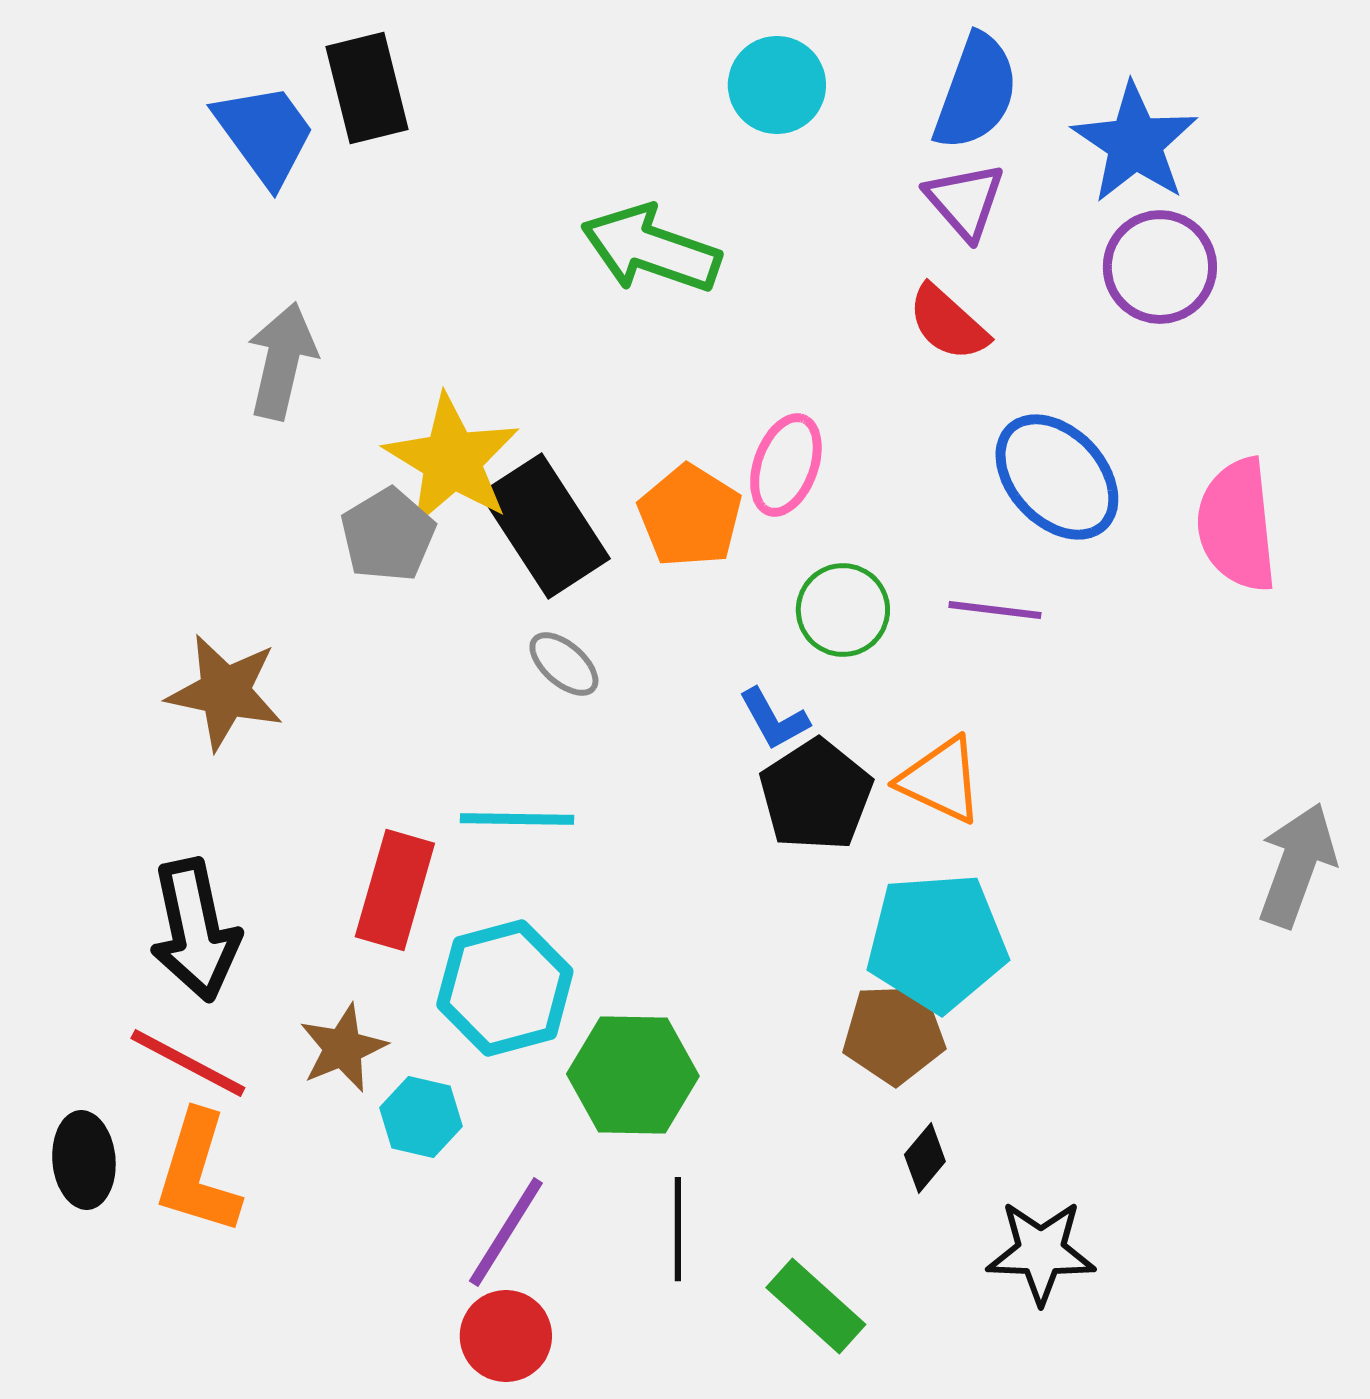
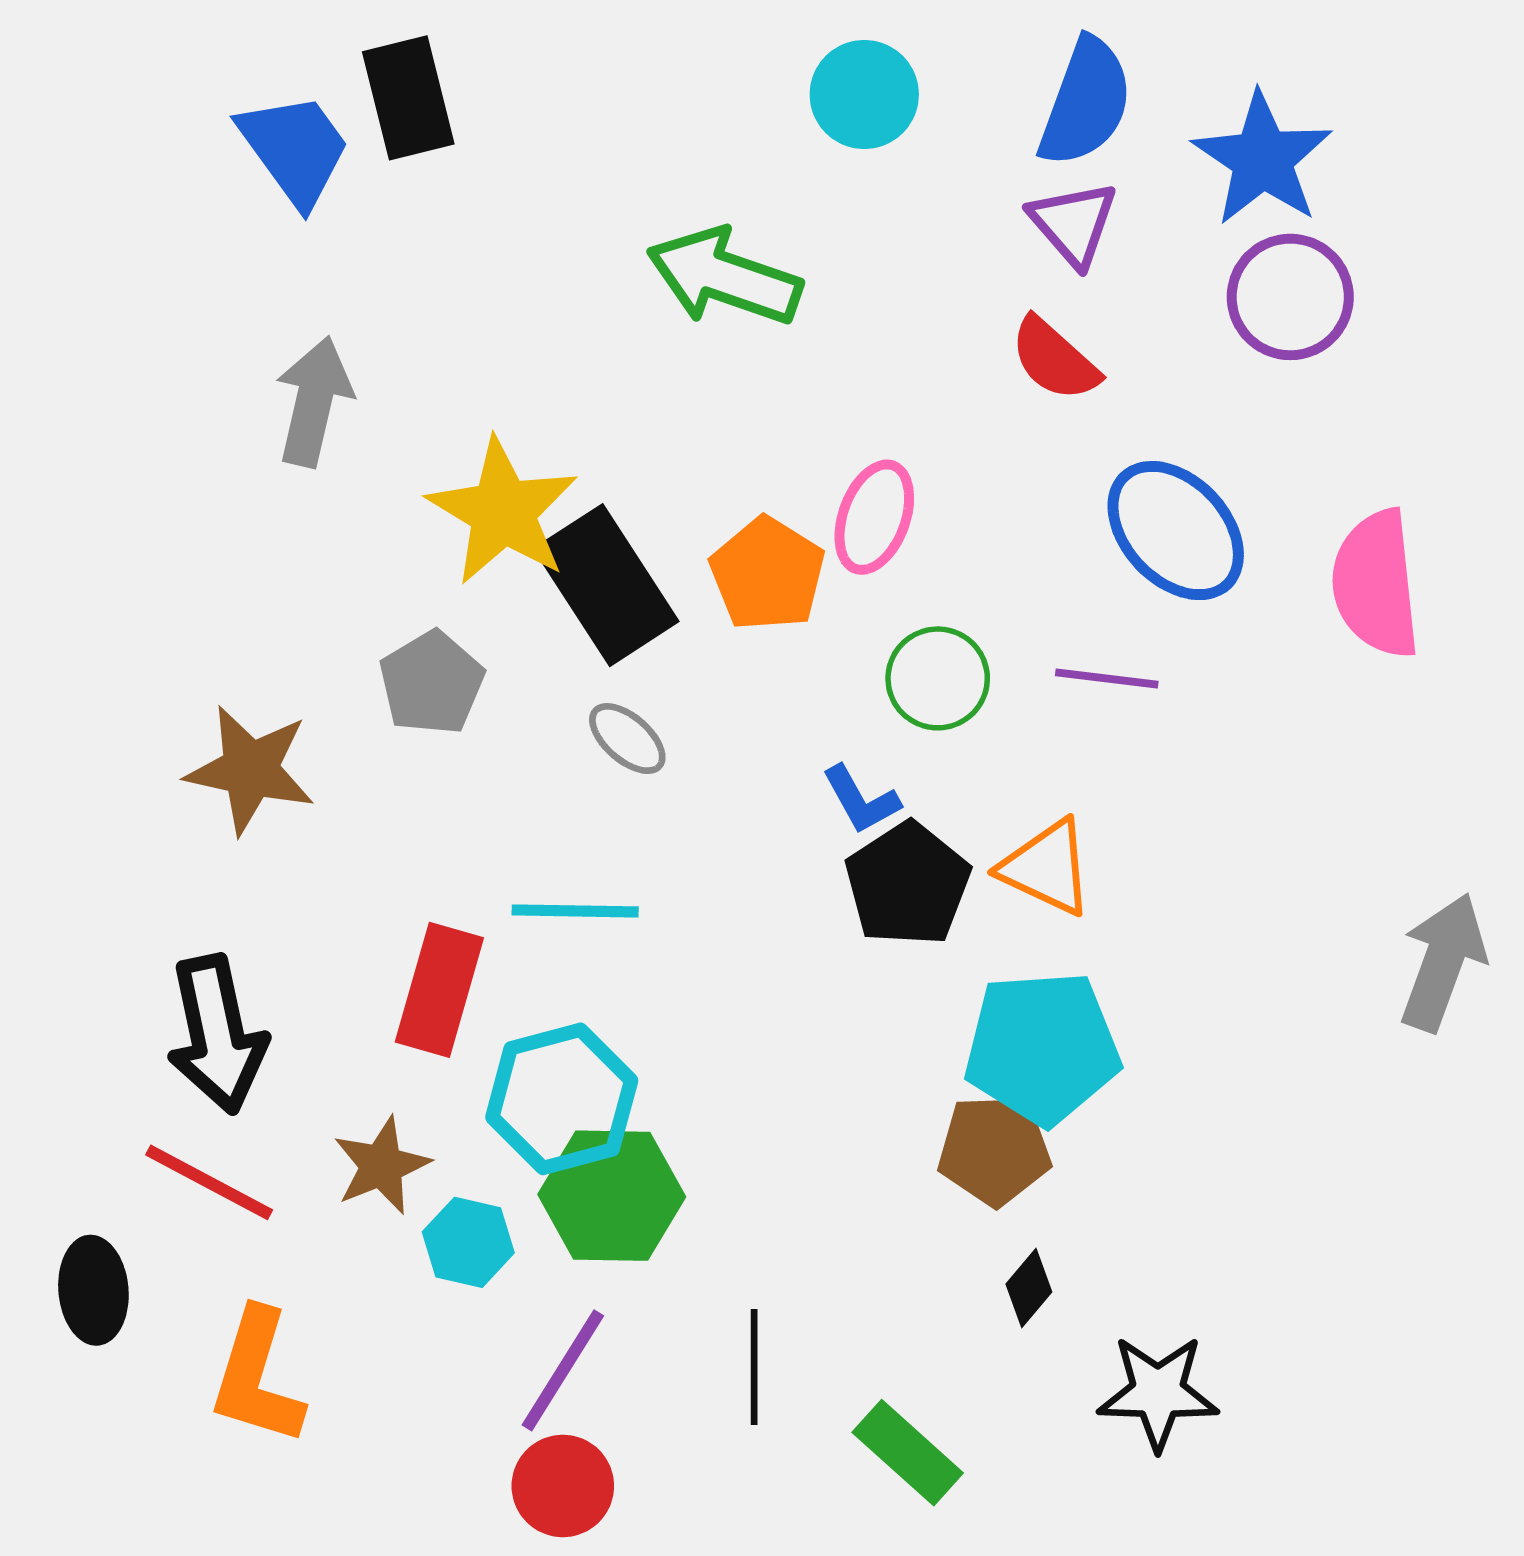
gray pentagon: (388, 535) -> (432, 683), moved
green hexagon: (633, 1075) -> (612, 1196), moved
orange L-shape: (198, 1173) -> (257, 1377), moved

